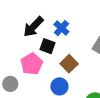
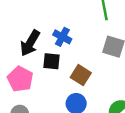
pink pentagon: (32, 64) -> (20, 79), moved

